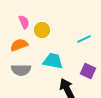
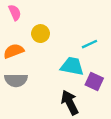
pink semicircle: (24, 22) -> (15, 13), moved
cyan trapezoid: (53, 61) -> (72, 66), moved

